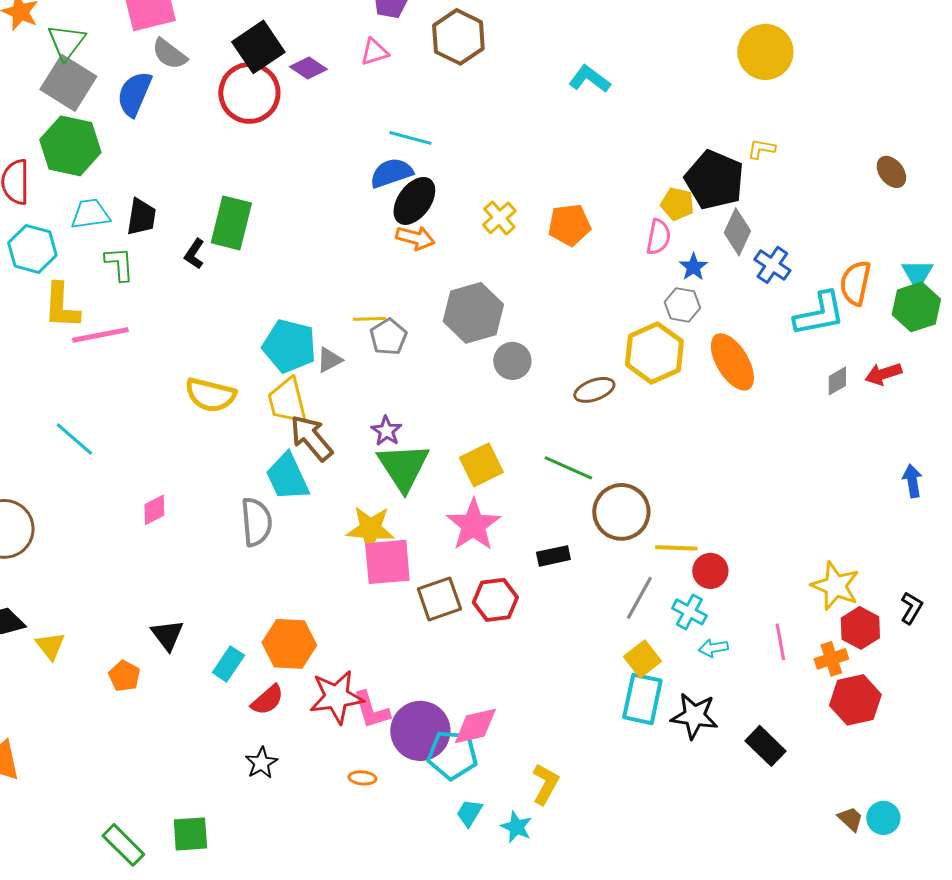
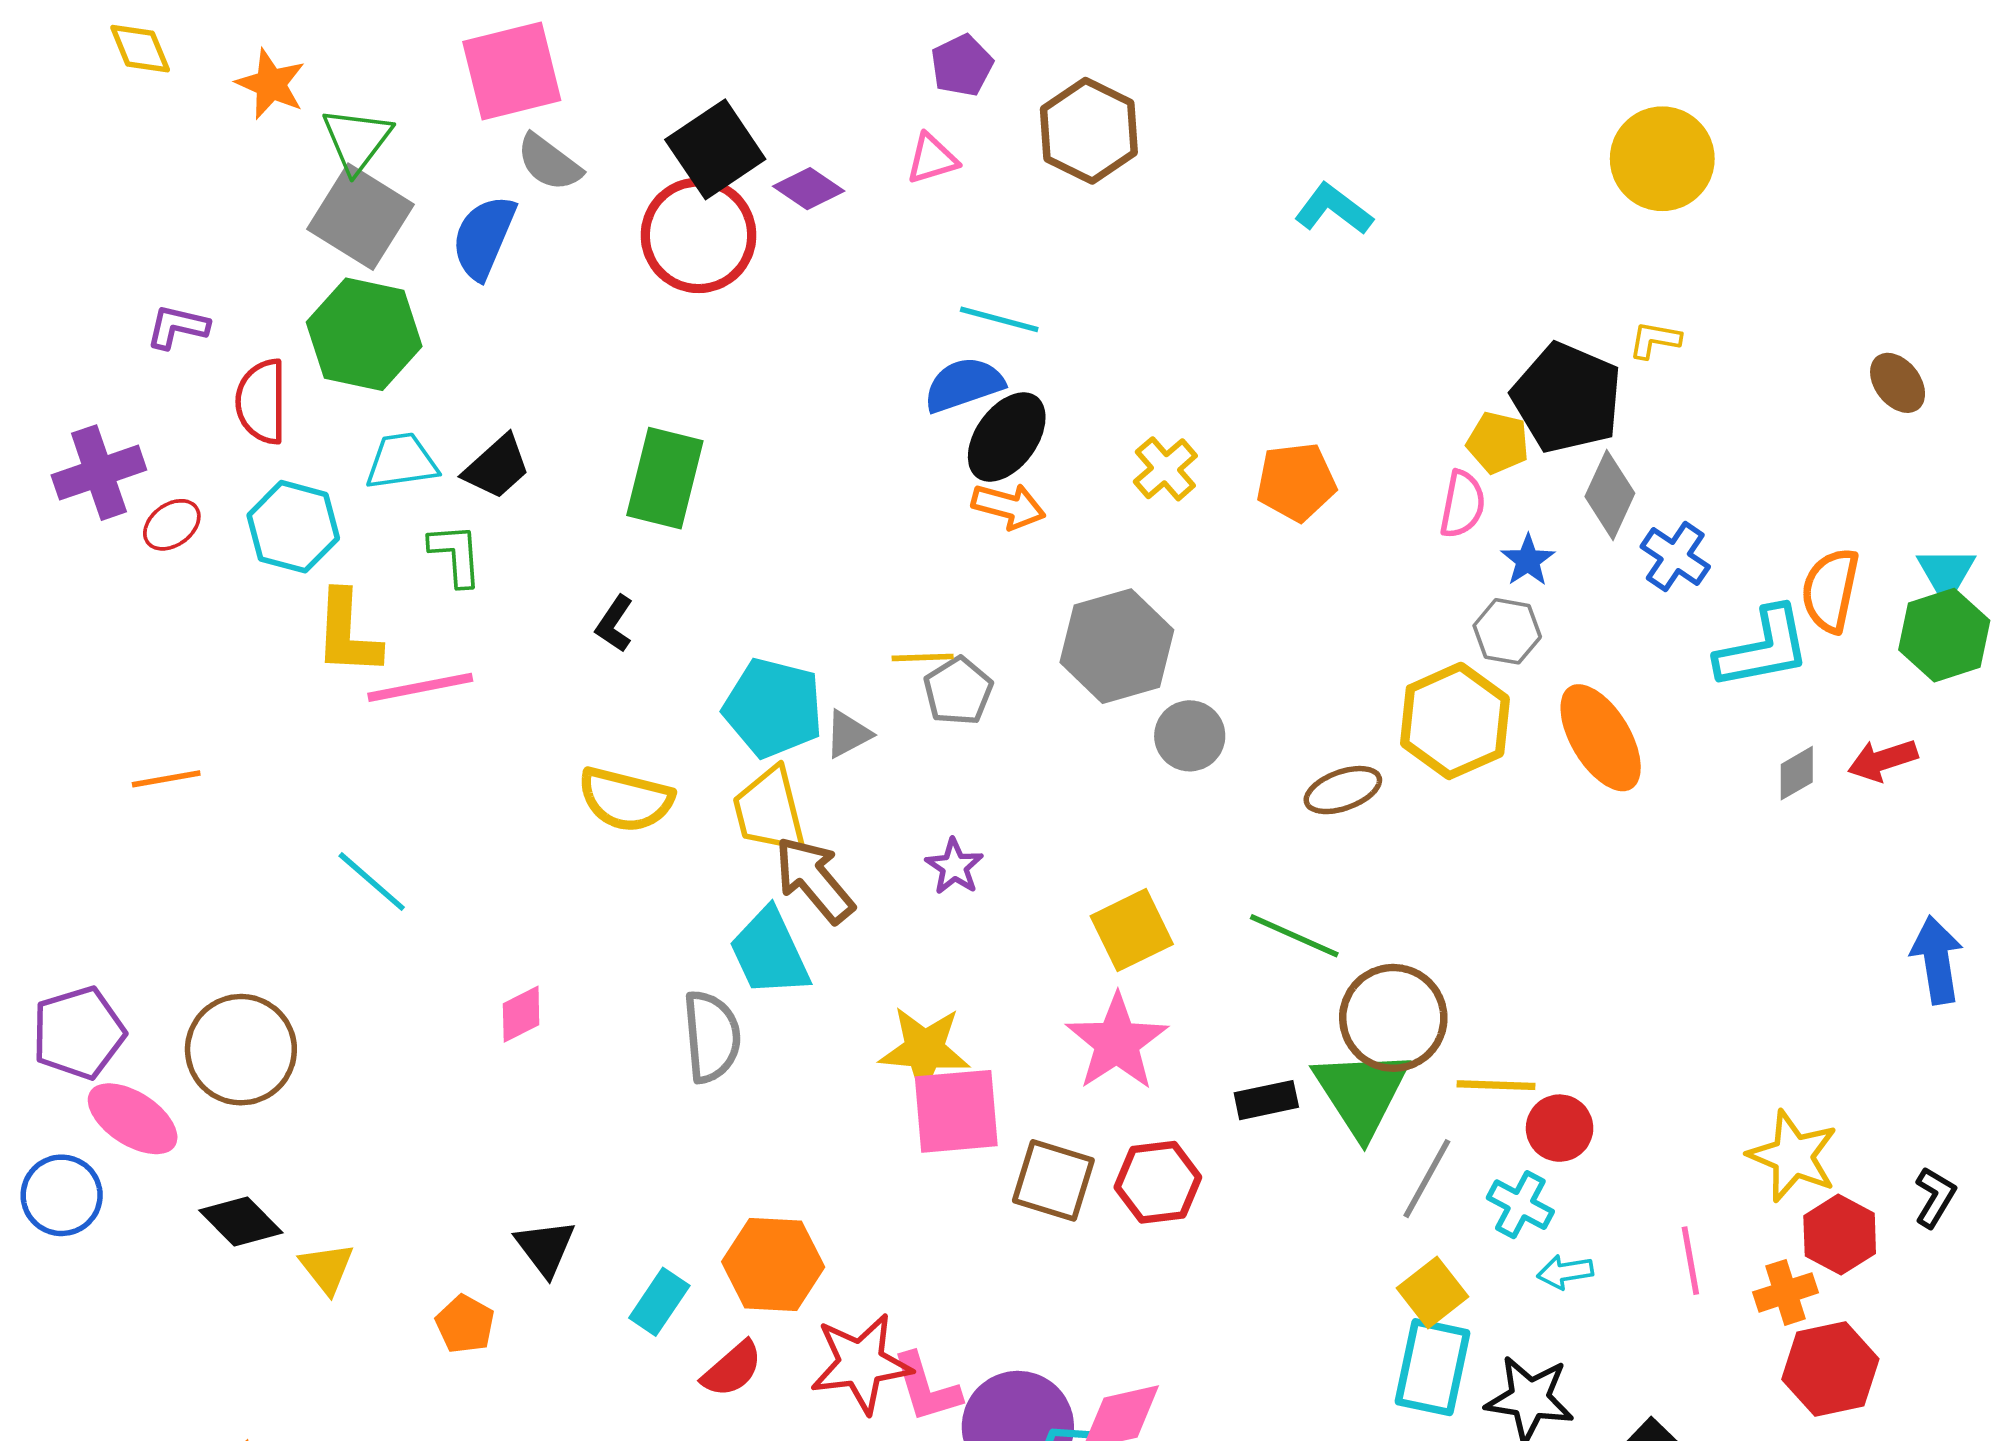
black trapezoid: (141, 217) -> (497, 467), turned 39
black L-shape: (194, 254) -> (614, 624), moved
green triangle: (403, 467) -> (1362, 1093), moved
blue arrow: (912, 481) -> (1937, 960), size x1.4
brown square: (439, 599) -> (1053, 1180), turned 36

